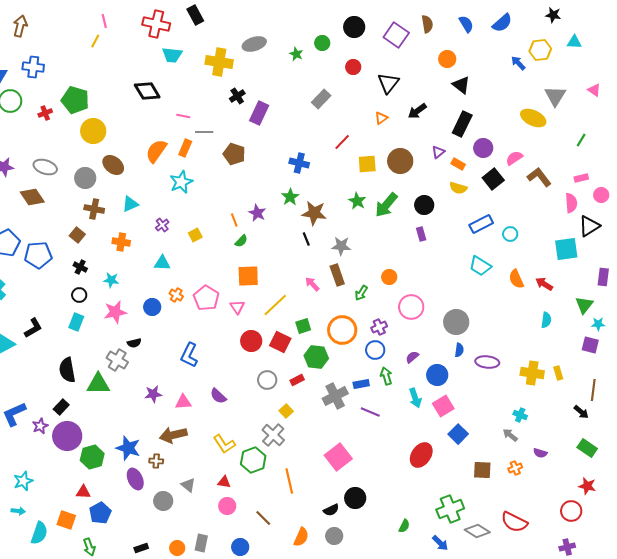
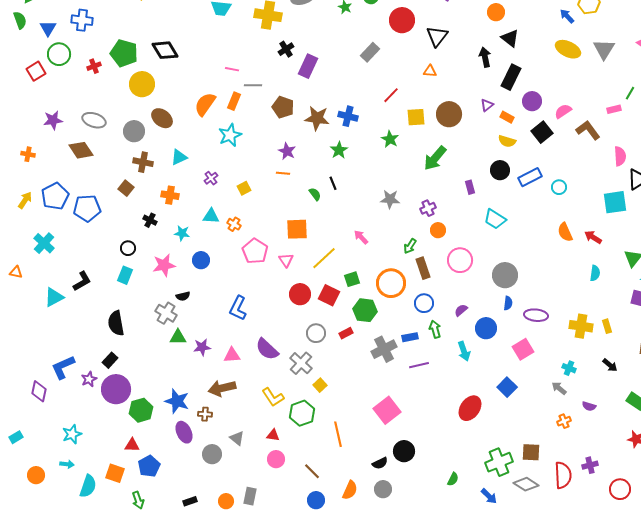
red circle: (353, 67) -> (402, 20), size x1.6
black diamond: (147, 91) -> (165, 50), moved
black arrow: (417, 111) -> (485, 57), moved, turned 114
orange triangle: (381, 118) -> (430, 71), turned 40
yellow ellipse: (533, 118) -> (568, 49), moved
pink rectangle: (581, 178) -> (614, 109), moved
green star: (357, 201) -> (390, 139), moved
black circle: (424, 205) -> (500, 170), moved
purple star: (257, 213) -> (287, 151), moved
brown star: (314, 213) -> (317, 118), moved
orange line: (234, 220) -> (283, 173), turned -64
black line: (306, 239) -> (333, 183), moved
green semicircle: (241, 241) -> (315, 194), moved, turned -80
cyan trapezoid: (480, 266) -> (495, 219), moved
black cross: (80, 267) -> (150, 220), moved
brown rectangle: (337, 275) -> (423, 268), moved
cyan star: (111, 280) -> (182, 233), moved
orange cross: (176, 295) -> (234, 224), moved
purple cross: (379, 327) -> (428, 208), moved
green triangle: (98, 384) -> (178, 337), moved, size x0.7
purple semicircle: (218, 396) -> (267, 349), size x1.4
pink square: (443, 406) -> (523, 349), moved
yellow square: (286, 411) -> (320, 385), moved
purple line: (370, 412) -> (419, 365), turned -36
black arrow: (581, 412) -> (610, 365), moved
gray cross: (273, 435) -> (301, 363), moved
brown square: (482, 470) -> (531, 452), moved
red circle: (571, 511) -> (620, 489), moved
red semicircle: (514, 522) -> (563, 475), turned -120
blue circle: (240, 547) -> (316, 500), moved
purple cross: (567, 547) -> (590, 465), moved

